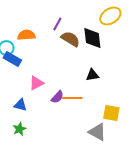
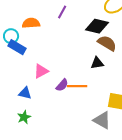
black diamond: (92, 38) -> (97, 26), turned -70
brown semicircle: (70, 39) -> (107, 43), moved

